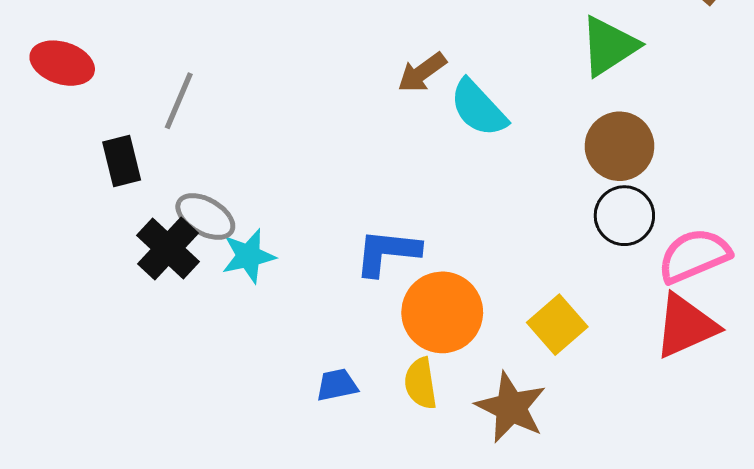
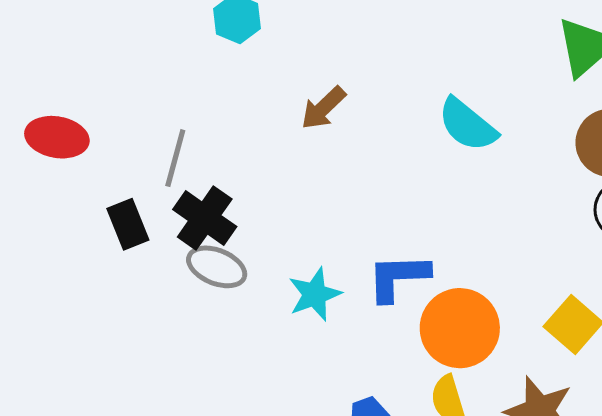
brown arrow: (422, 72) -> (323, 108), moved
black cross: (168, 248) -> (205, 218), moved
cyan star: (248, 256) -> (315, 294), moved

